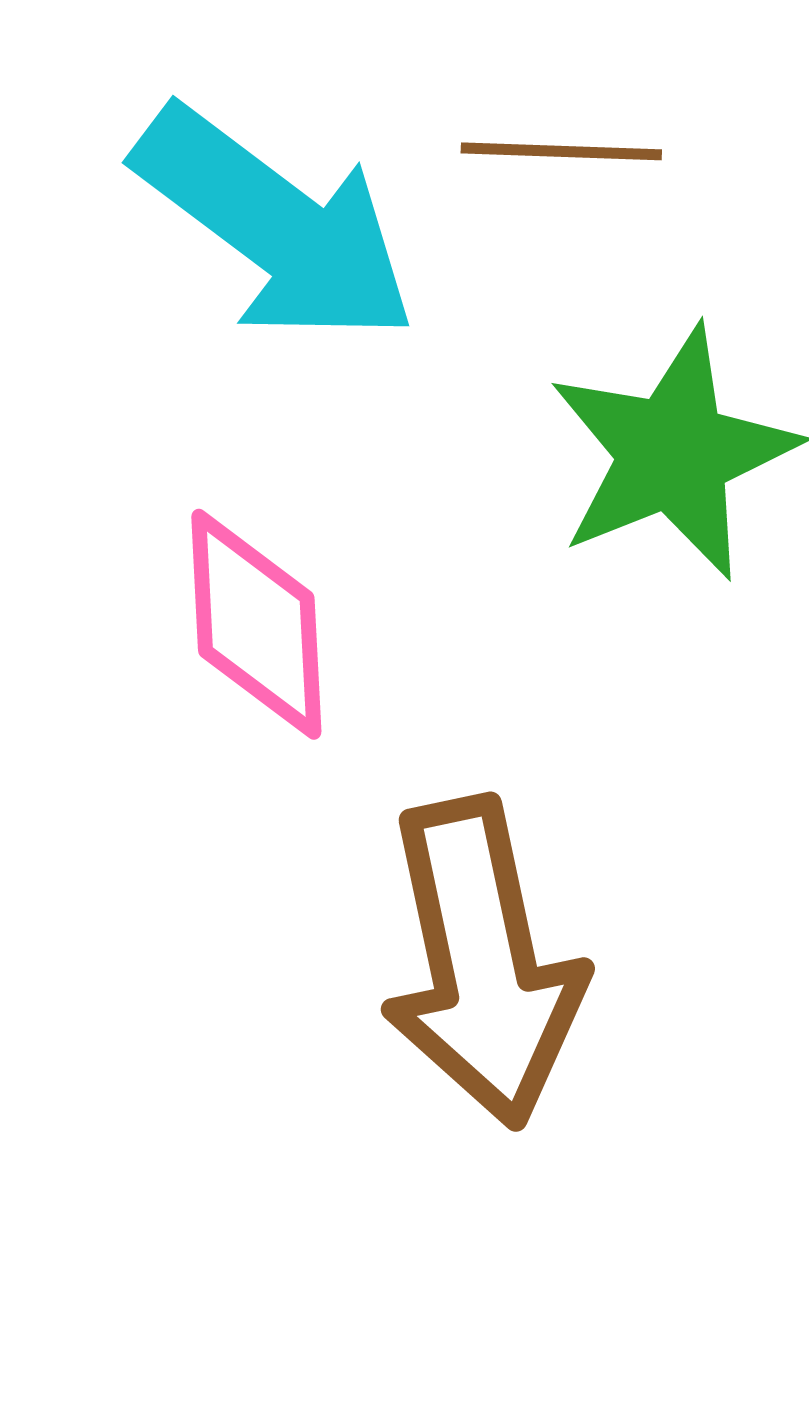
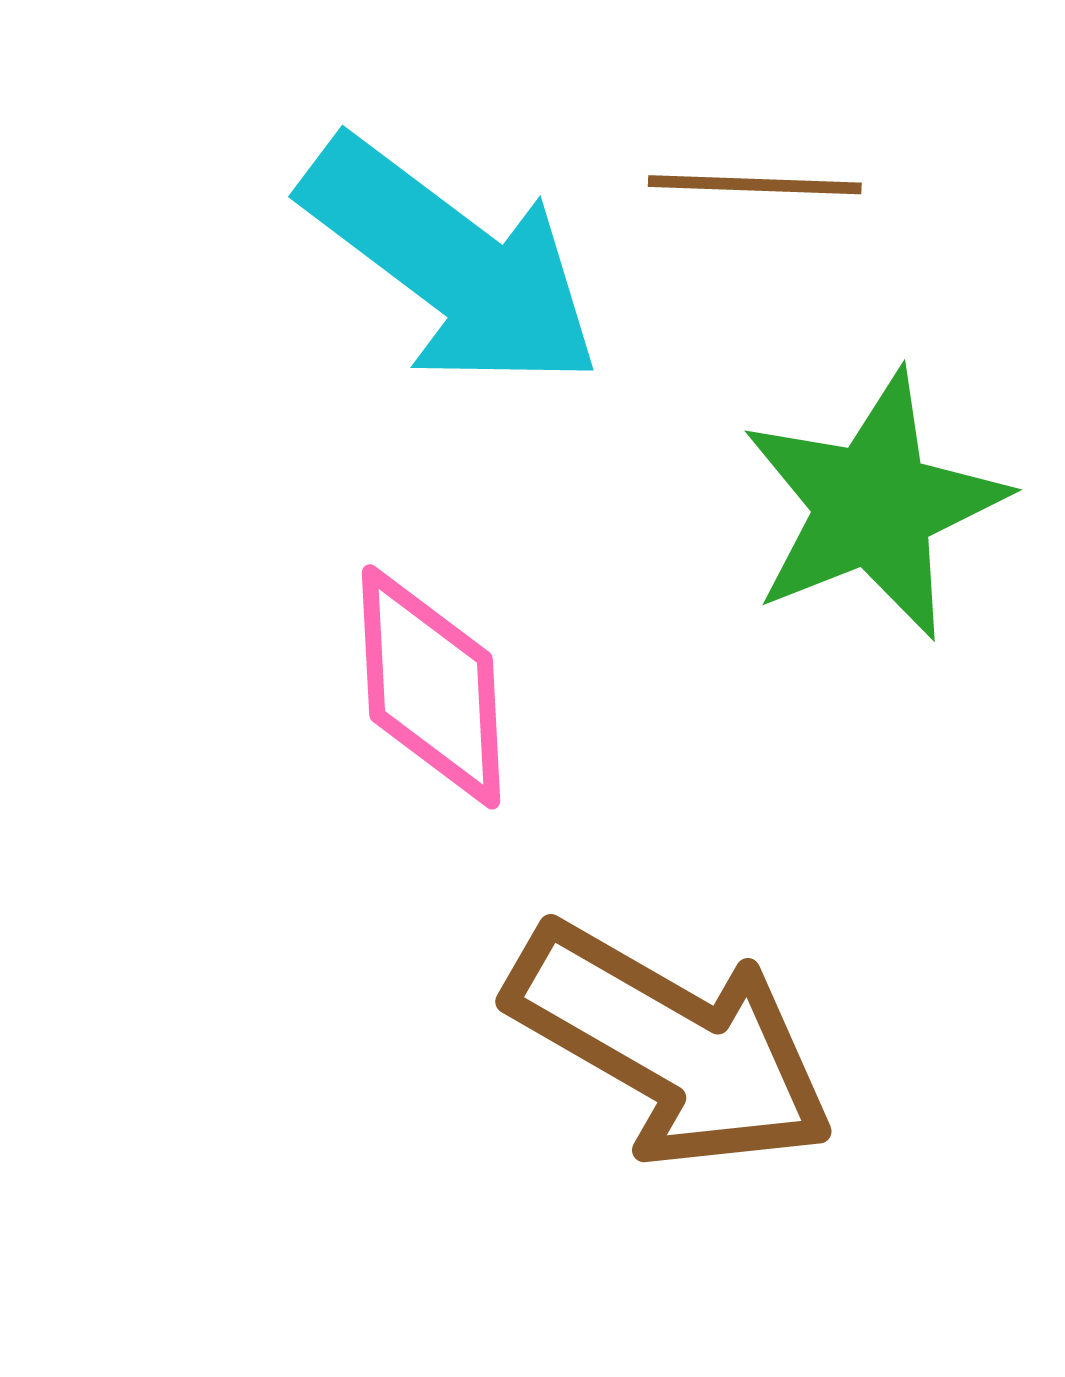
brown arrow: (482, 962) -> (671, 1046), turned -48

